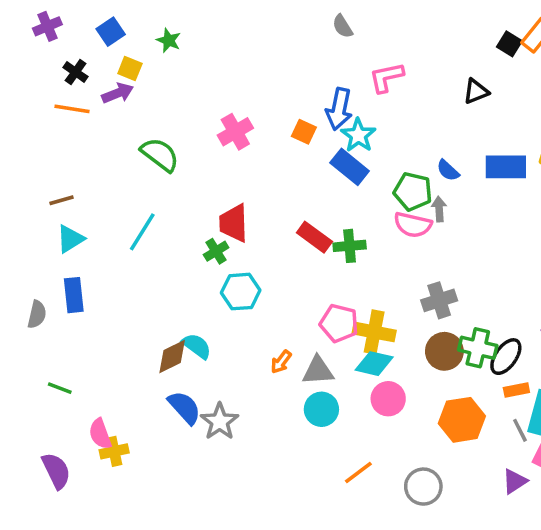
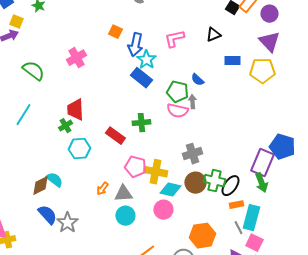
pink L-shape: (386, 77) -> (174, 39), moved
orange square: (304, 132) -> (115, 32), moved
blue rectangle: (506, 167) -> (232, 61), moved, size x0.7
red rectangle: (314, 237) -> (115, 136), moved
cyan diamond: (374, 364) -> (170, 190), moved
orange hexagon: (462, 420) -> (202, 236), moved

